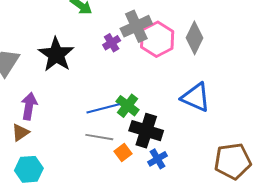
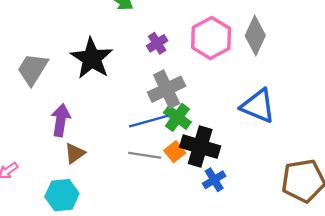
gray cross: (136, 26) -> (167, 89), moved
brown triangle: (20, 132) -> (75, 153), moved
orange square: (123, 152) -> (175, 152), moved

